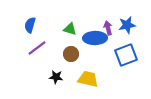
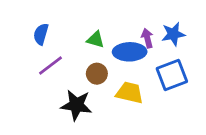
black star: (56, 77) -> (76, 105), size x1.6
yellow trapezoid: (88, 79) -> (130, 93), moved

